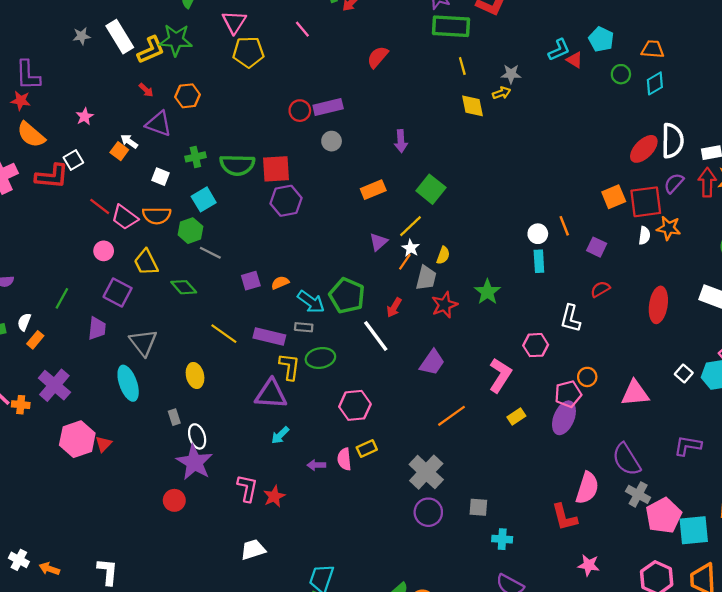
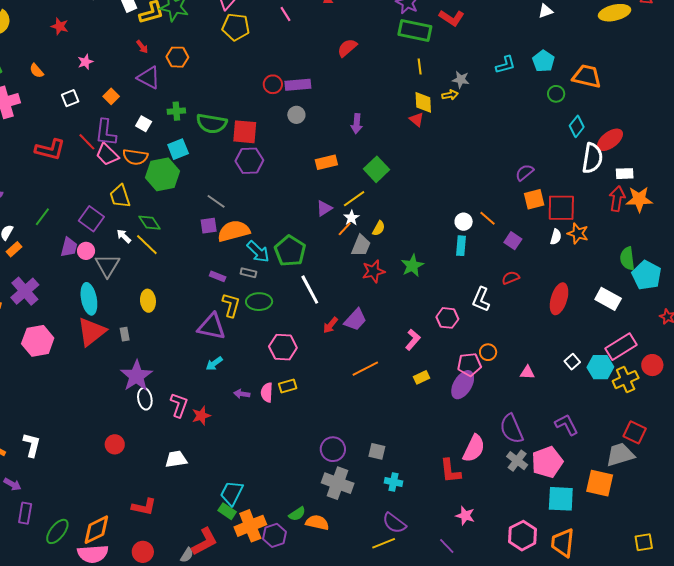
orange trapezoid: (653, 49) -> (587, 76), size x1.4
red triangle: (575, 60) -> (417, 120), moved
purple L-shape: (28, 75) -> (106, 132), moved
cyan diamond: (655, 83) -> (577, 126), moved, turned -30
red star: (21, 101) -> (60, 26), moved
orange semicircle: (31, 135) -> (37, 71), size x0.6
white arrow: (129, 141) -> (124, 236), moved
red ellipse: (644, 149) -> (610, 140), moved
red L-shape: (52, 176) -> (50, 150), moved
purple semicircle: (674, 183) -> (525, 172), moved
orange line: (564, 226) -> (487, 218), turned -36
green hexagon: (190, 231) -> (163, 174), size x1.5
pink circle: (104, 251) -> (86, 251), moved
gray line: (210, 253) -> (216, 201), moved
orange semicircle: (280, 283) -> (234, 231), size x2.0
red arrow: (394, 307) -> (330, 325), moved
yellow line: (224, 334) -> (147, 245), moved
purple rectangle: (269, 336) -> (218, 276), size x0.6
pink L-shape: (500, 375) -> (413, 340), size x0.7
pink triangle: (635, 393) -> (527, 372), size x0.6
white ellipse: (197, 436) -> (145, 399), moved
red triangle: (104, 444) -> (92, 332), moved, size x2.0
purple L-shape: (688, 446) -> (566, 425), turned 45
gray cross: (426, 472) -> (338, 483), moved, turned -32
red circle: (174, 500) -> (115, 444), moved
pink pentagon: (664, 516) -> (547, 462), moved
white L-shape: (108, 572) -> (32, 445), moved

